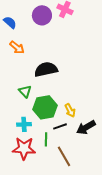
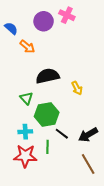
orange arrow: (17, 47) -> (27, 47), moved
yellow arrow: (70, 110) -> (77, 88), moved
black line: (60, 126) -> (62, 134), turned 56
brown line: (64, 156) -> (88, 164), moved

